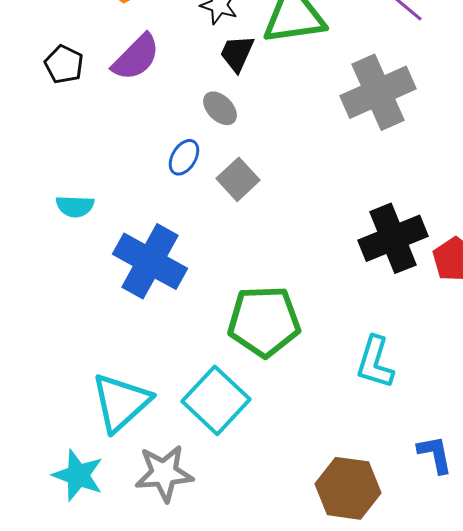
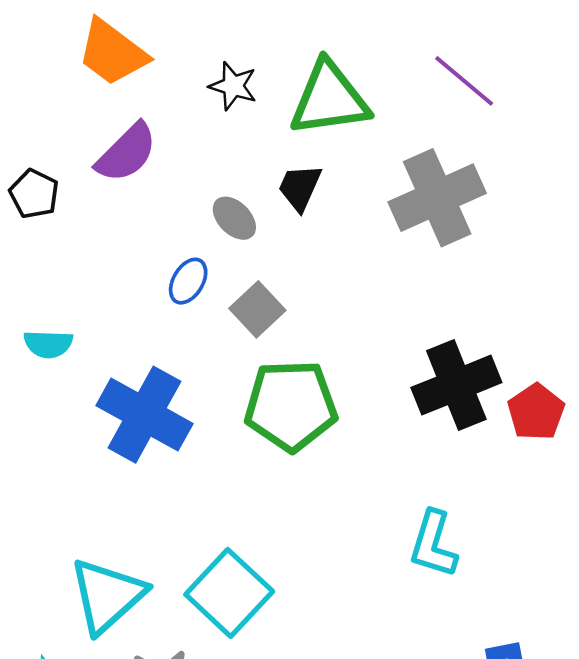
black trapezoid: (237, 53) -> (300, 187), moved
black pentagon: (64, 64) -> (34, 194), moved
green pentagon: (264, 321) -> (291, 406), moved

